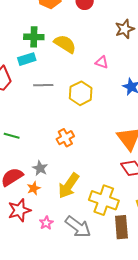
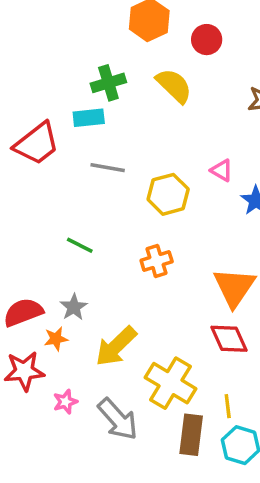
green cross: (34, 37) -> (108, 83), turned -30
yellow semicircle: (65, 44) -> (174, 86), moved
pink triangle: (102, 62) -> (222, 170), moved
green line: (12, 136) -> (80, 245), moved
orange cross: (65, 138) -> (157, 261), moved

